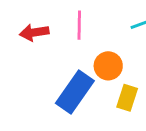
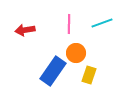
pink line: (79, 25) -> (69, 24), moved

